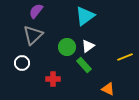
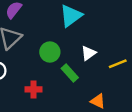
white triangle: (88, 46) -> (88, 53), moved

